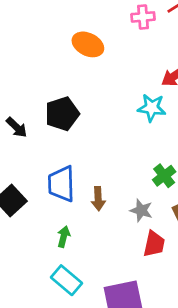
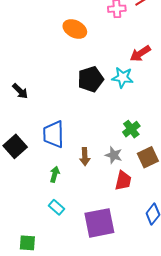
black pentagon: (62, 114) -> (91, 79), moved
brown arrow: (98, 199) -> (85, 157), moved
cyan rectangle: (66, 280) -> (56, 207), size x0.7

